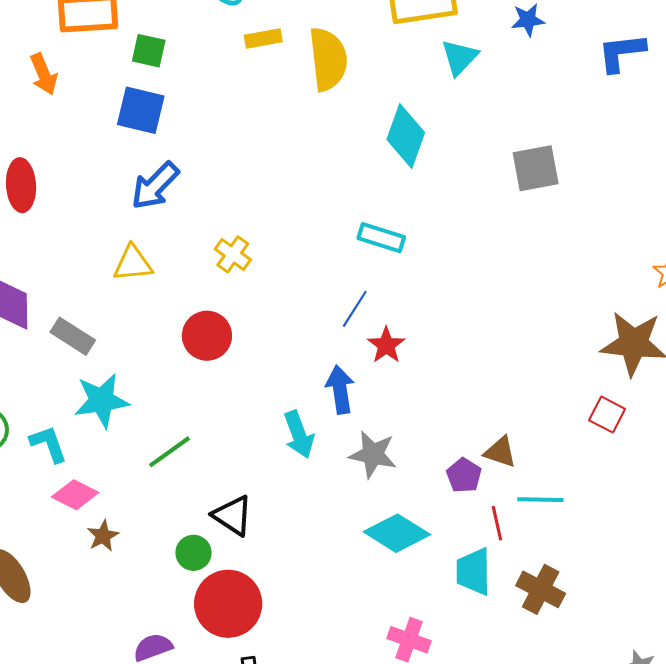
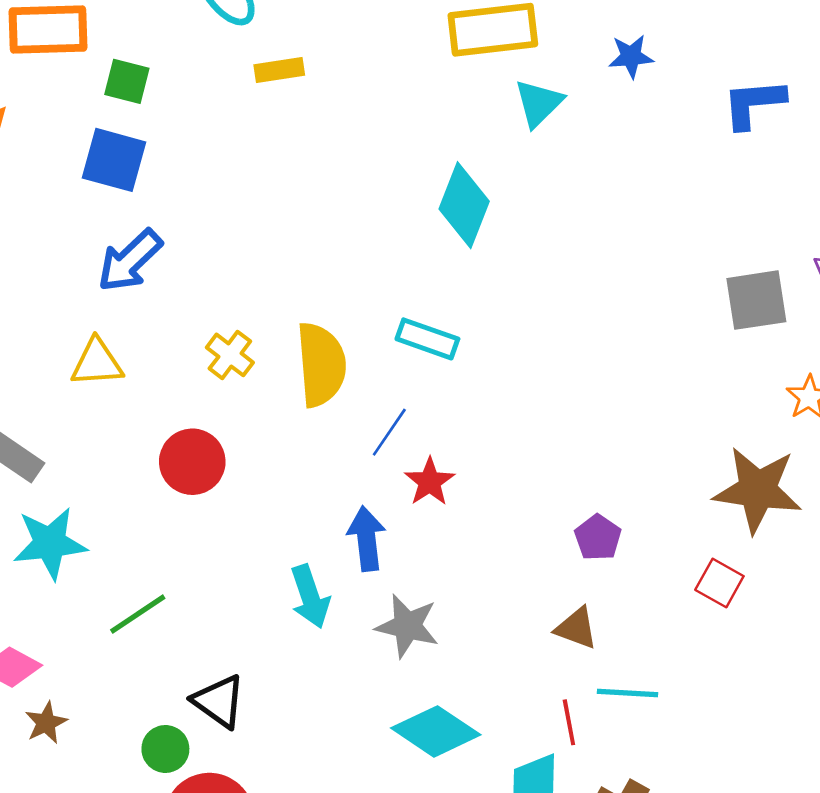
yellow semicircle: (328, 59) -> (321, 365), moved
gray square: (536, 168) -> (756, 300), moved
purple pentagon: (464, 475) -> (598, 538), moved

